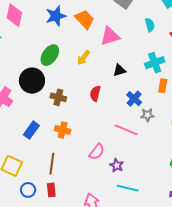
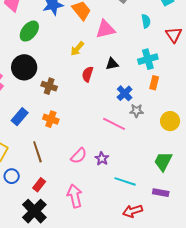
green ellipse: (50, 55) -> (29, 31), moved
red semicircle: (95, 94) -> (88, 74), moved
pink semicircle: (97, 152) -> (79, 156), moved
brown line: (52, 164) -> (37, 152), turned -30
cyan line: (128, 188) -> (125, 181), moved
red rectangle: (51, 190) -> (39, 185), moved, turned 40

